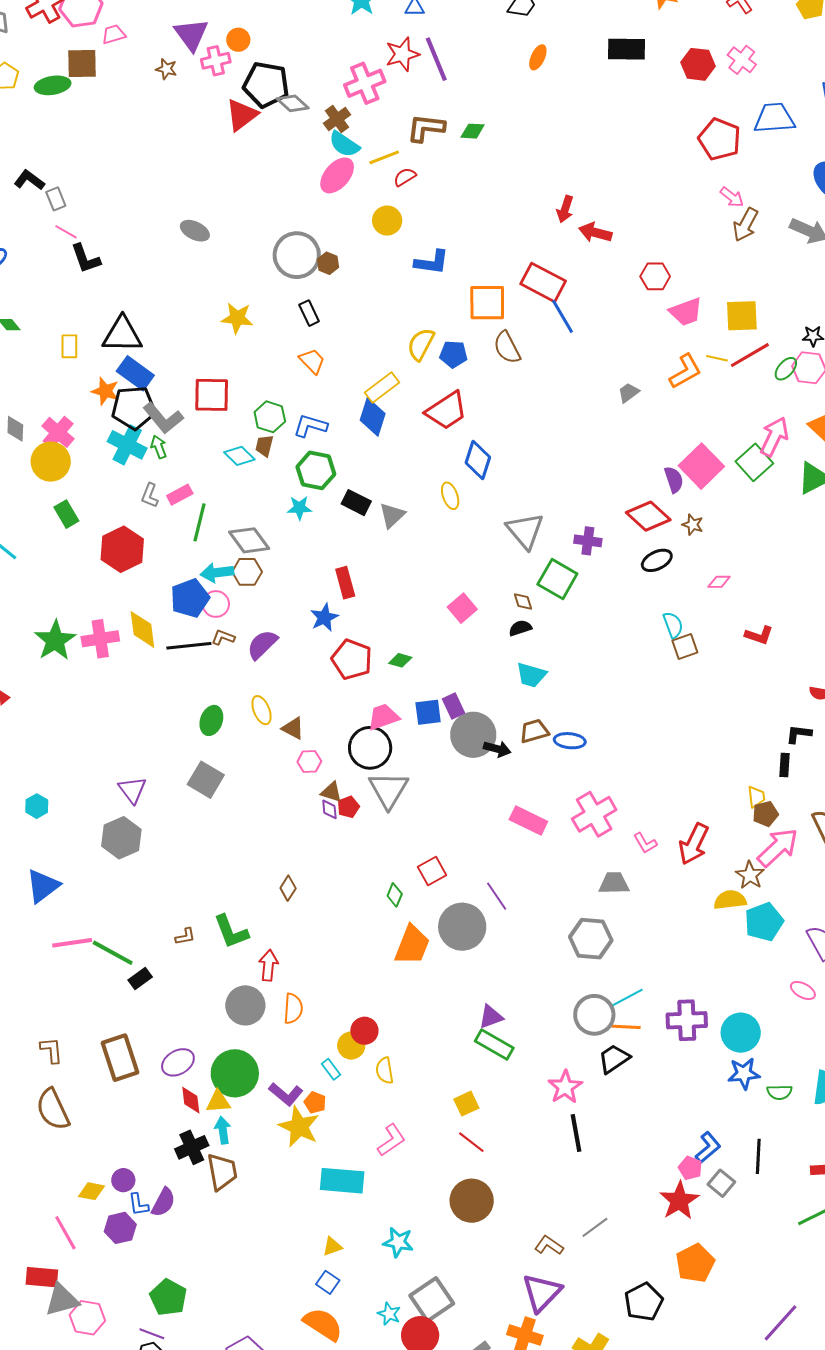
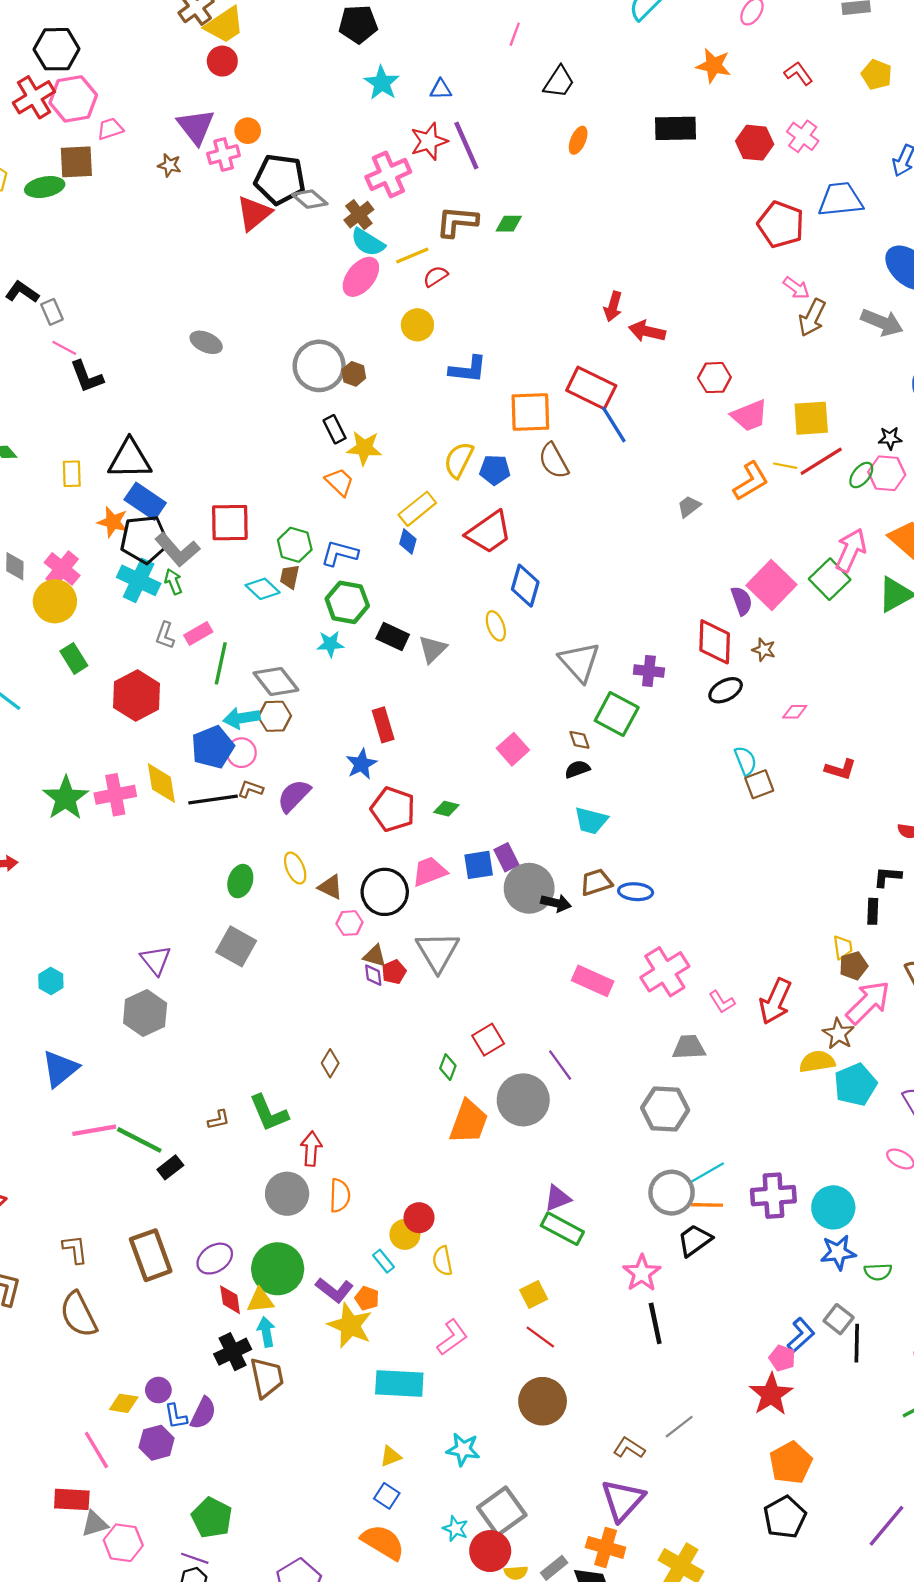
yellow star: (237, 318) -> (364, 448), moved
blue diamond: (373, 417) -> (408, 542), size x0.6
red diamond: (648, 516) -> (715, 642), turned 51
black circle: (370, 748) -> (385, 892), moved
gray square: (721, 1183) -> (839, 1319), moved
gray triangle: (62, 1300) -> (95, 1524), size x0.7
black pentagon: (644, 1302) -> (785, 1517), moved

